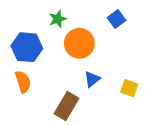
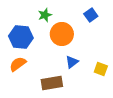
orange semicircle: (23, 82) -> (18, 64), turned -108
brown rectangle: (67, 106) -> (52, 83), turned 50

